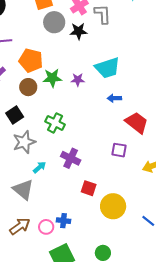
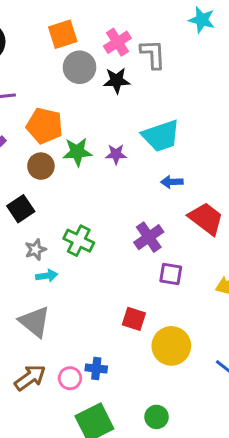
green cross: (55, 123) -> (79, 241), moved
gray star: (24, 142) -> (36, 250), size x0.6
purple square: (119, 150) -> (171, 274), moved
purple cross: (71, 158) -> (149, 237), moved, turned 30
cyan arrow: (40, 167) -> (47, 276), moved, turned 32

